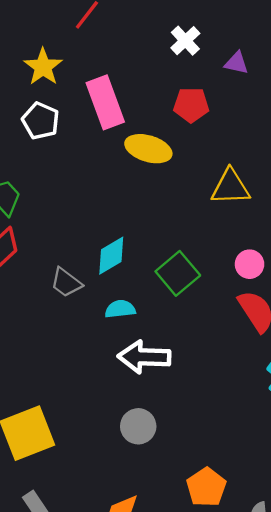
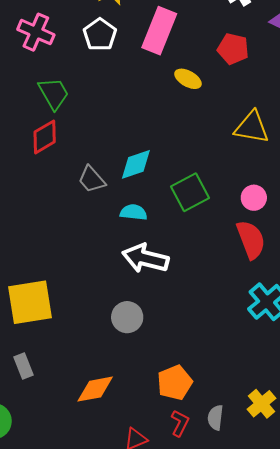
pink rectangle: (105, 102) -> (159, 31), turned 30
yellow ellipse: (148, 149) -> (188, 79), size x0.7

